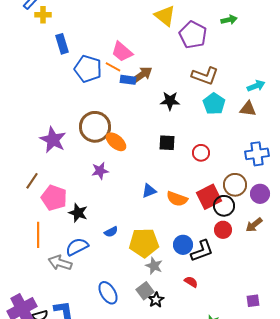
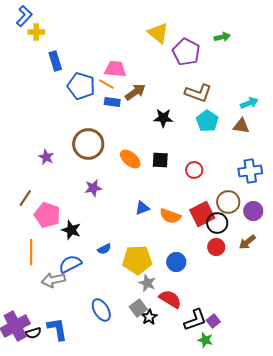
pink trapezoid: (122, 52) -> (115, 69), turned 145
blue rectangle: (128, 80) -> (112, 102), moved
purple star: (53, 140) -> (46, 157), size x0.6
orange ellipse: (116, 142) -> (130, 159), moved
black L-shape: (202, 251) -> (195, 320), moved
gray arrow: (60, 263) -> (53, 280), turned -30
red semicircle: (191, 282) -> (170, 299), moved, size x1.6
purple square: (253, 301) -> (213, 321), moved, turned -32

